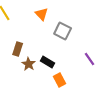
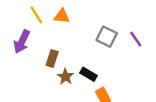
orange triangle: (42, 14) -> (62, 16), moved, turned -40
purple line: (90, 59) -> (136, 39), moved

